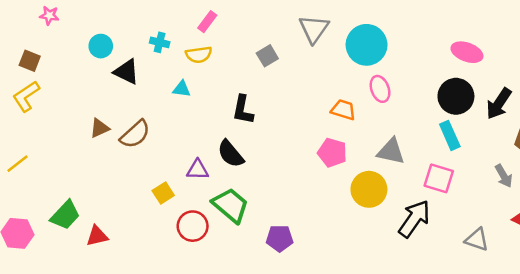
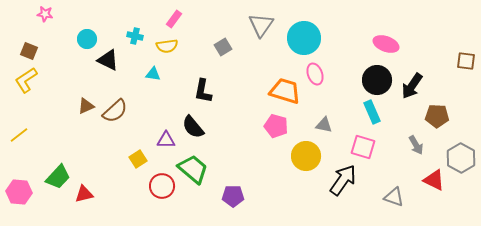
orange trapezoid: (343, 110) -> (285, 91), size x1.5
gray triangle: (391, 151) -> (324, 125), size x0.7

